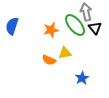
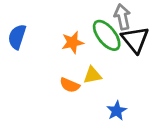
black triangle: (95, 28) -> (135, 40), size x1.5

